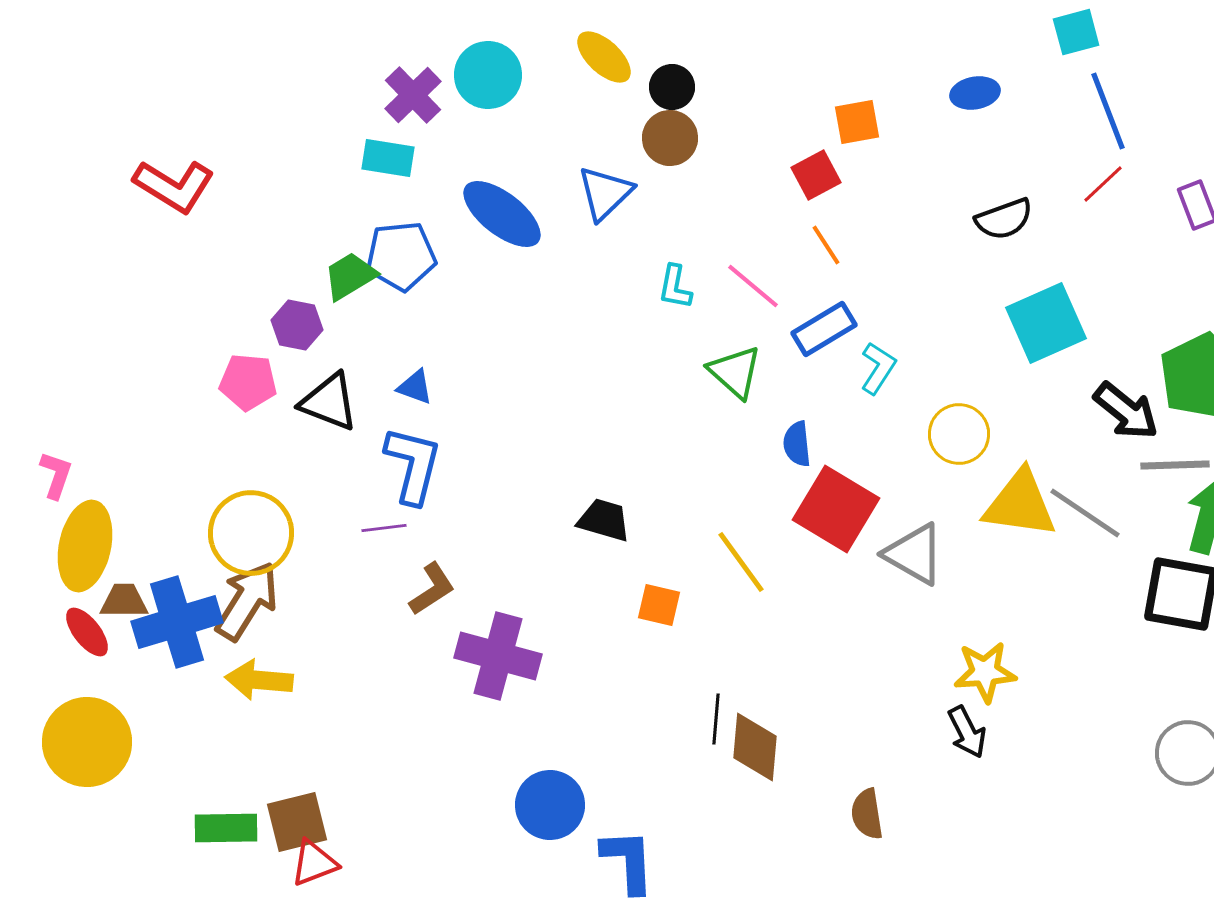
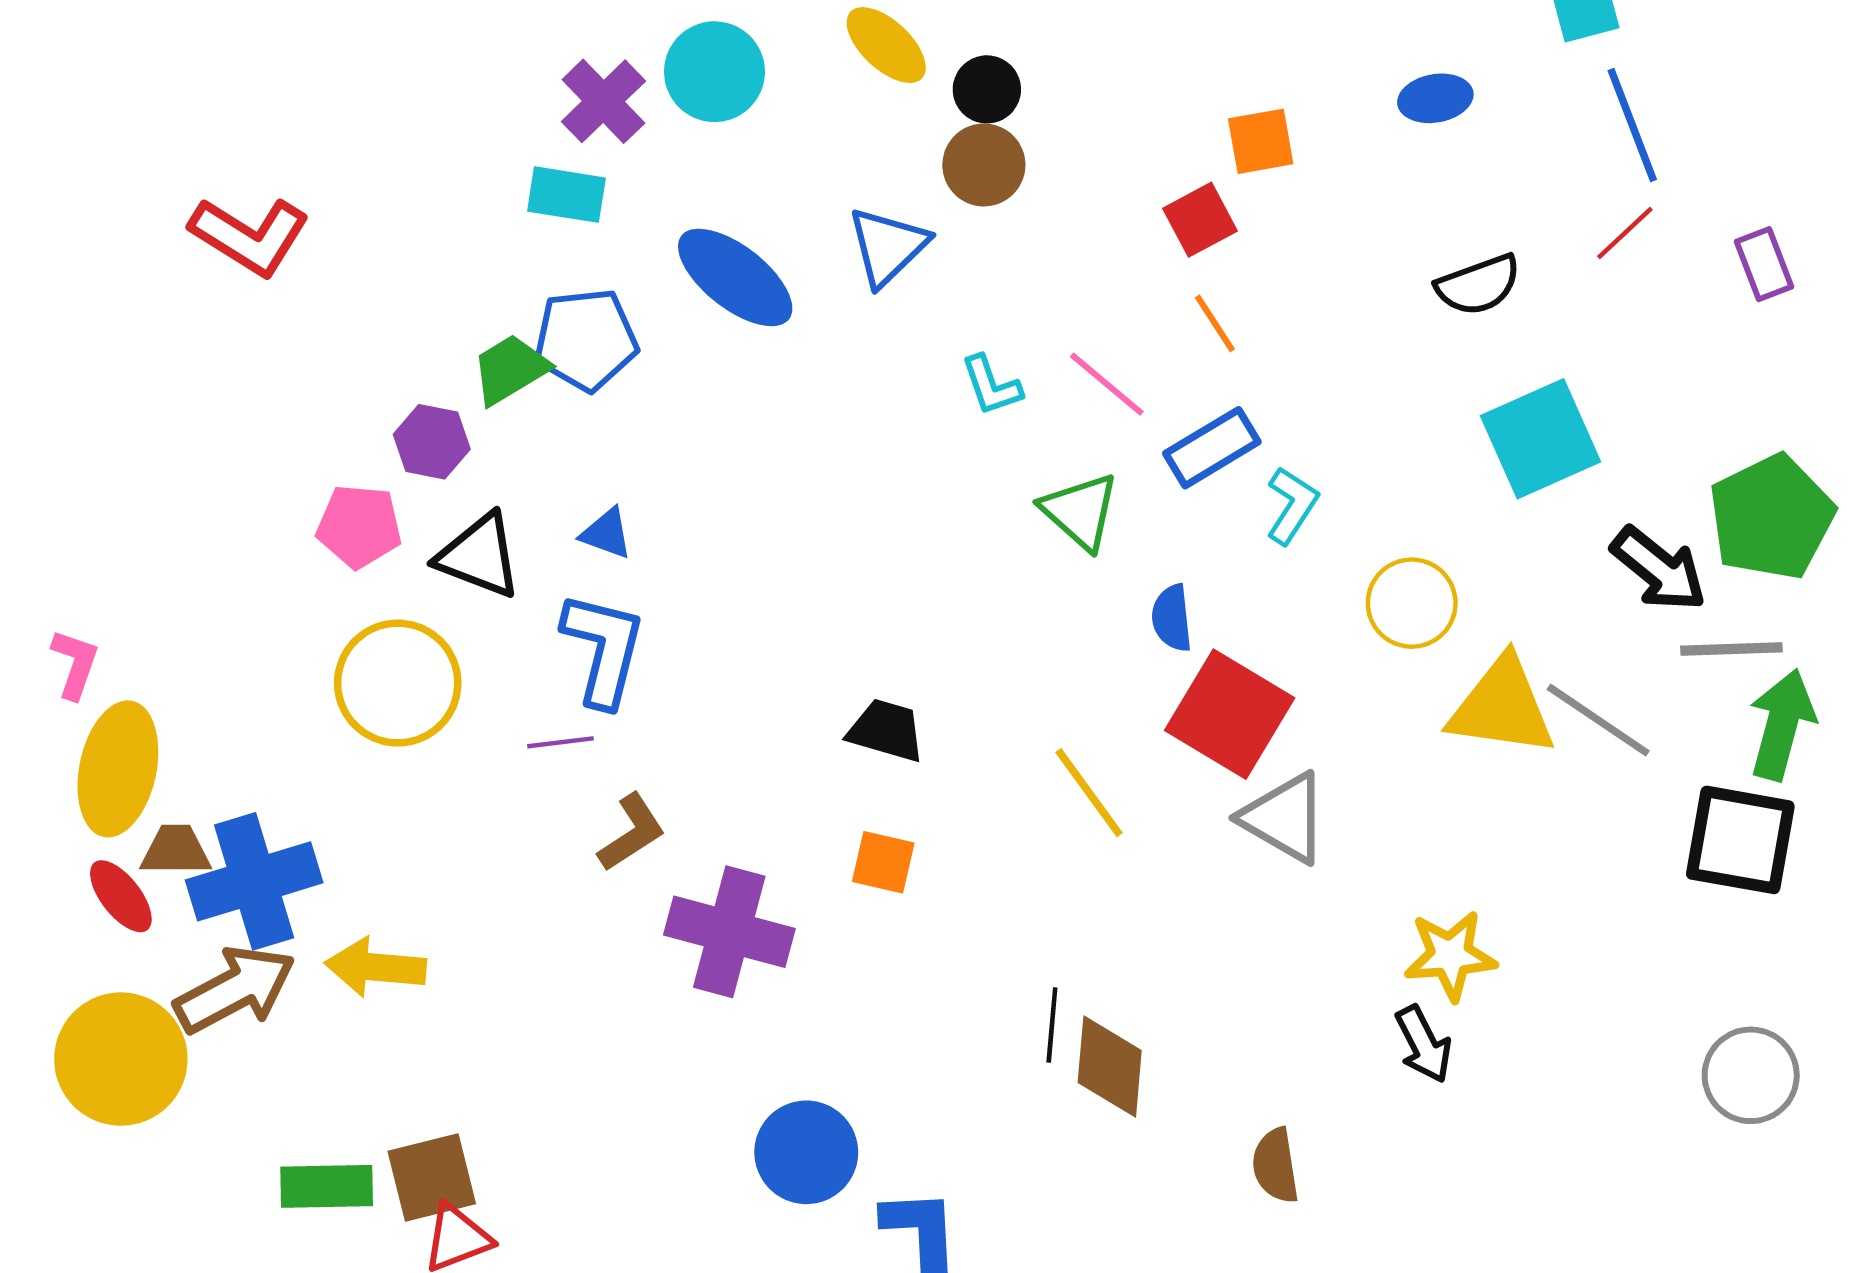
cyan L-shape: (675, 287) -> (991, 386), turned -30
yellow circle: (251, 533) -> (398, 683), moved
gray triangle: (914, 554) -> (1284, 818), moved
brown arrow: (247, 601) -> (235, 989), moved, turned 30
orange square: (659, 605) -> (883, 862), moved

